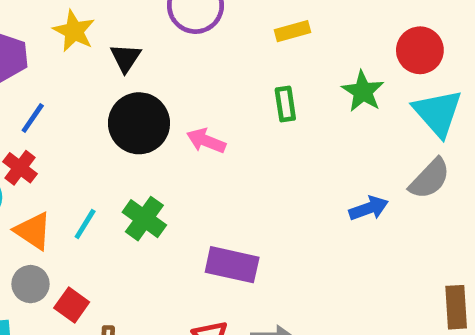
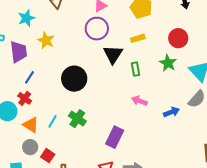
red circle: (420, 50) -> (178, 38), moved
black triangle: (126, 58) -> (113, 54), moved, size x1.5
pink arrow: (206, 141) -> (139, 101), moved
purple rectangle: (232, 265) -> (115, 137), turned -75

